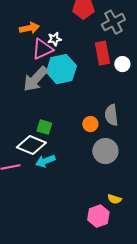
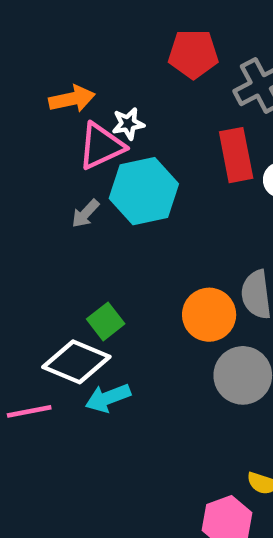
gray arrow: (35, 79) -> (85, 214), size x0.5
orange circle: (90, 124) -> (209, 315), size x1.5
green square: (44, 127) -> (106, 321), turned 35

